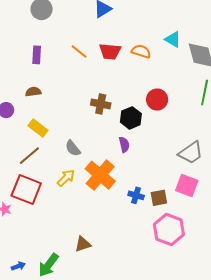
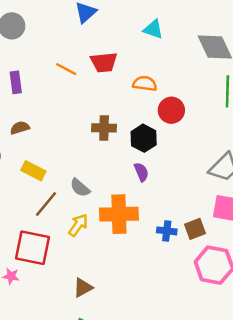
cyan triangle: (173, 39) -> (153, 29), moved
orange semicircle: (141, 51) -> (145, 84), moved
brown line: (29, 156) -> (46, 204), moved
orange cross: (100, 175) -> (119, 214), turned -32
brown triangle: (83, 244) -> (83, 288), moved

